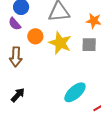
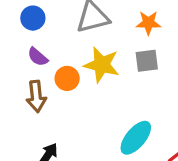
purple semicircle: (15, 24) -> (38, 57), moved
orange circle: (35, 36) -> (67, 78), moved

